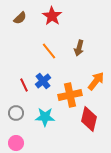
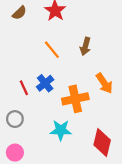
orange arrow: (96, 81) -> (104, 83), turned 108
cyan star: (45, 117) -> (61, 130), moved
red diamond: (89, 119) -> (102, 142), moved

